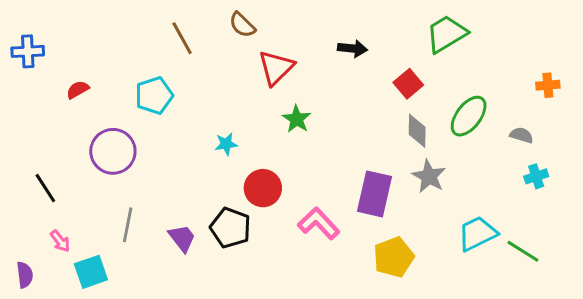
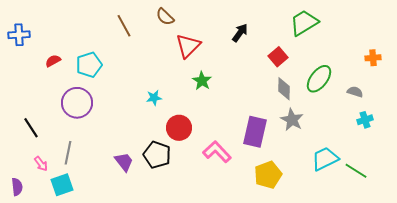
black arrow: (352, 48) -> (240, 33), turned -60
cyan pentagon: (154, 96) -> (89, 65), moved
gray line: (128, 225) -> (68, 153), moved

